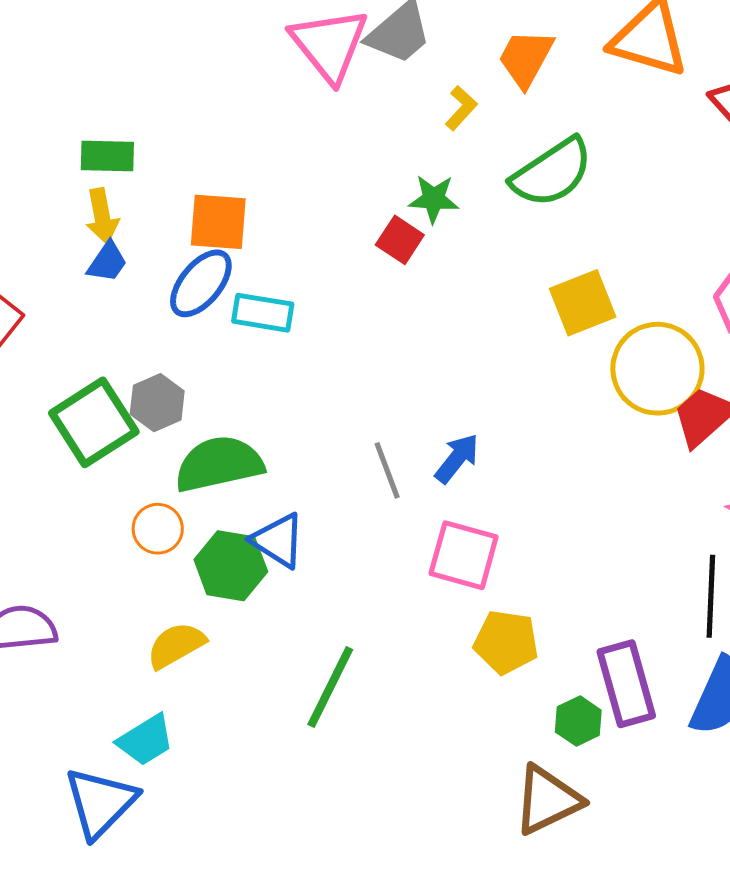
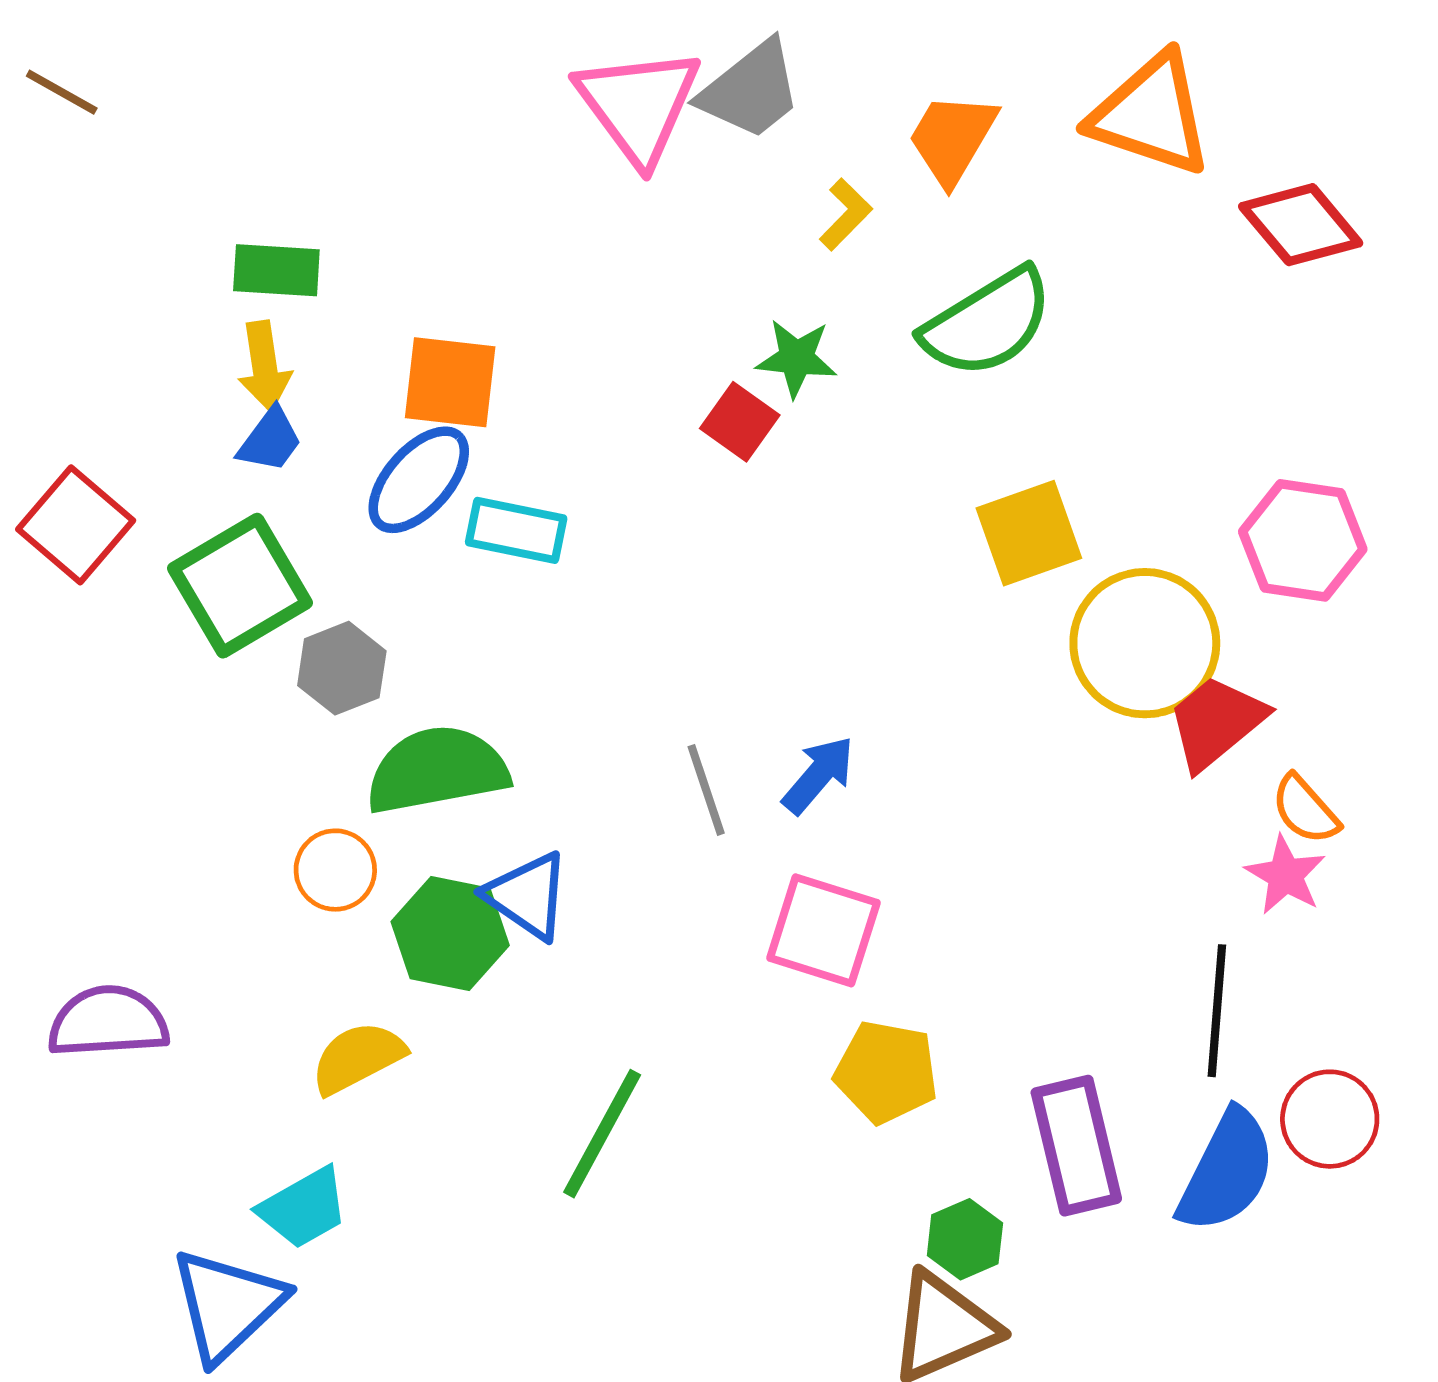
green square: (94, 422) -> (240, 586), moved
green hexagon: (578, 721) -> (965, 1239), moved

